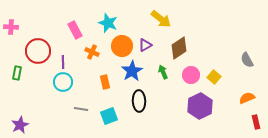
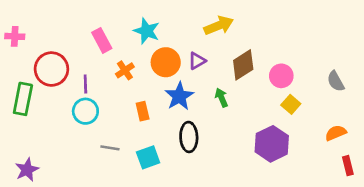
yellow arrow: (161, 19) -> (219, 26), turned -60
orange cross: (92, 52) -> (125, 70), turned 32
green rectangle: (17, 73) -> (23, 99), size x1.6
pink circle: (191, 75) -> (281, 76), moved

